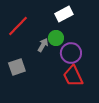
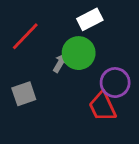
green circle: (56, 38) -> (79, 53), size x1.5
purple circle: (71, 53) -> (115, 83), moved

